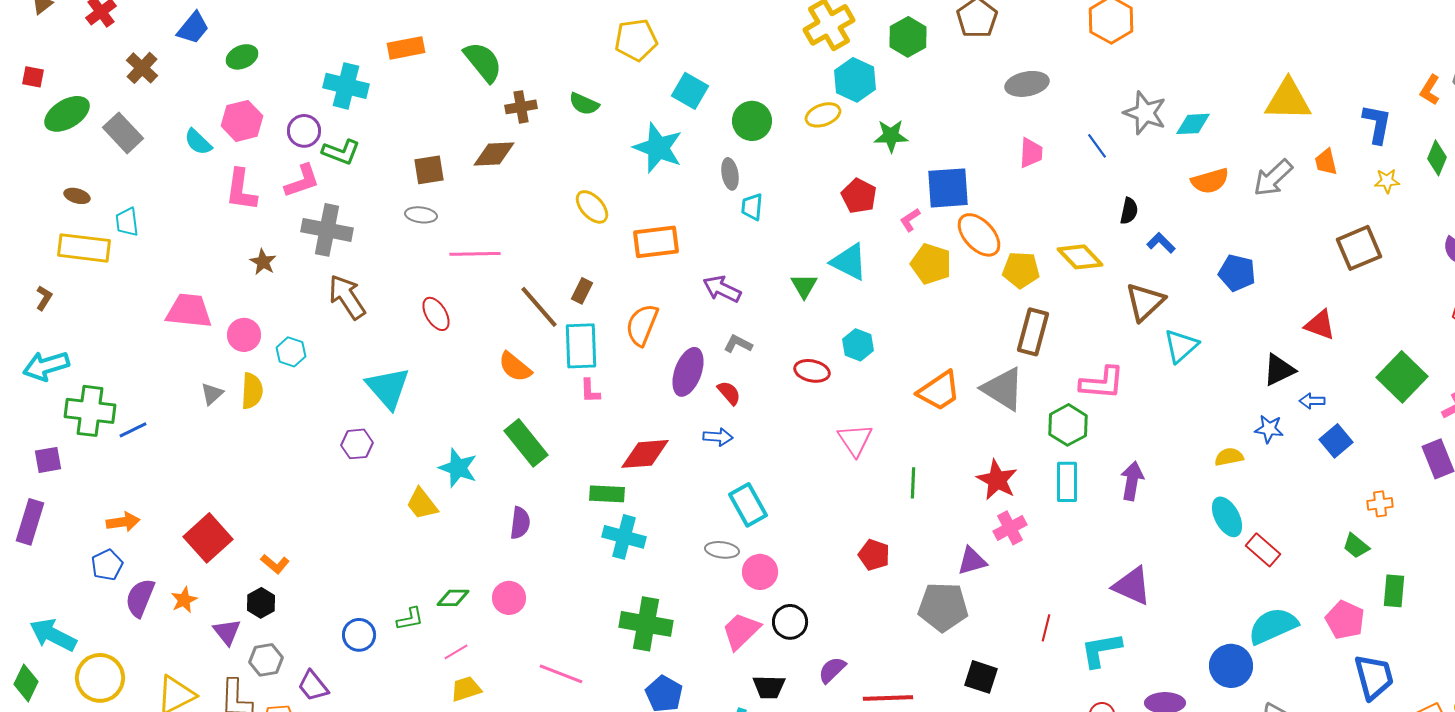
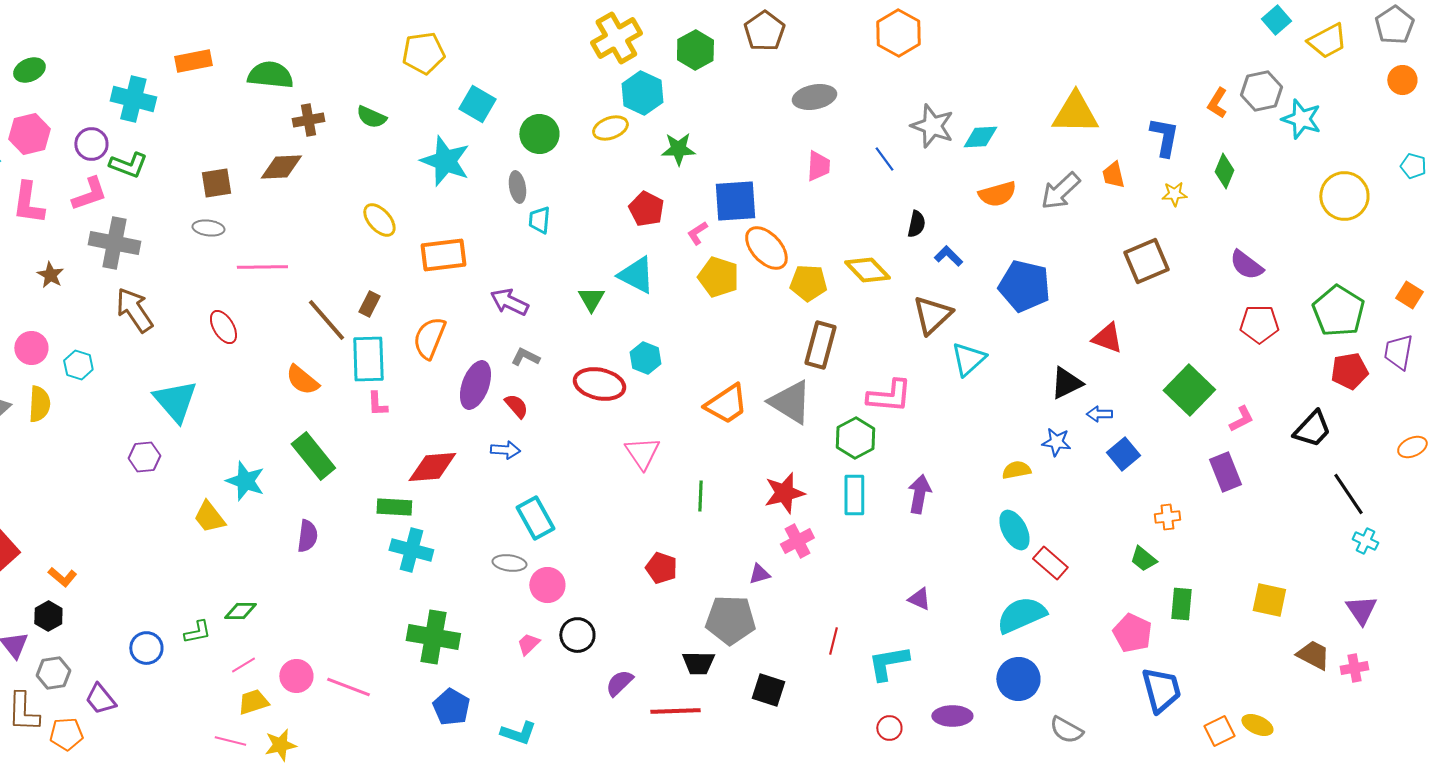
green semicircle: (483, 62) -> (270, 75), turned -45
blue pentagon: (1237, 273) -> (1024, 286), size x1.4
red ellipse: (812, 371) -> (599, 384), size x1.4
red star: (997, 480) -> (784, 493), turned 30
purple triangle: (972, 561) -> (759, 574), size x0.7
purple triangle: (1132, 586) -> (919, 599), size x0.6
pink circle: (509, 598) -> (296, 676), moved
cyan semicircle: (1273, 626) -> (1021, 615), moved
pink trapezoid: (741, 631) -> (528, 644), size x0.6
black trapezoid: (769, 687) -> (698, 663), moved

